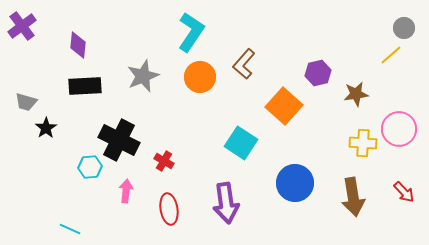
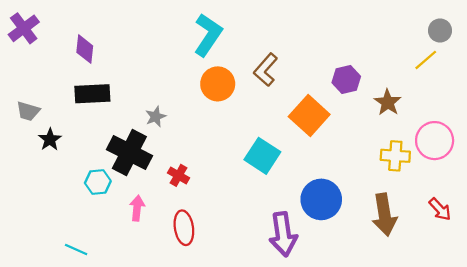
gray star: (143, 76) -> (156, 117), moved, size x0.6
brown star: (356, 94) -> (388, 102), turned -30
purple arrow: (226, 203) -> (283, 234), moved

